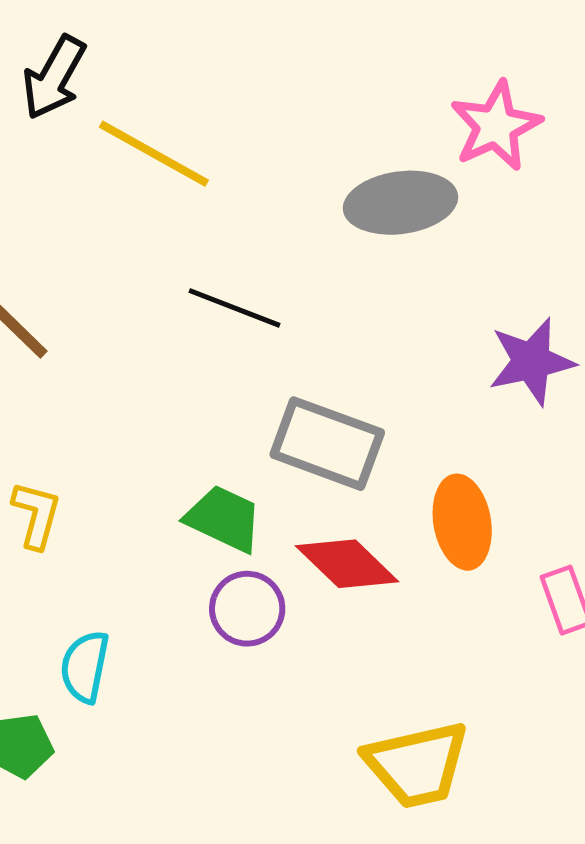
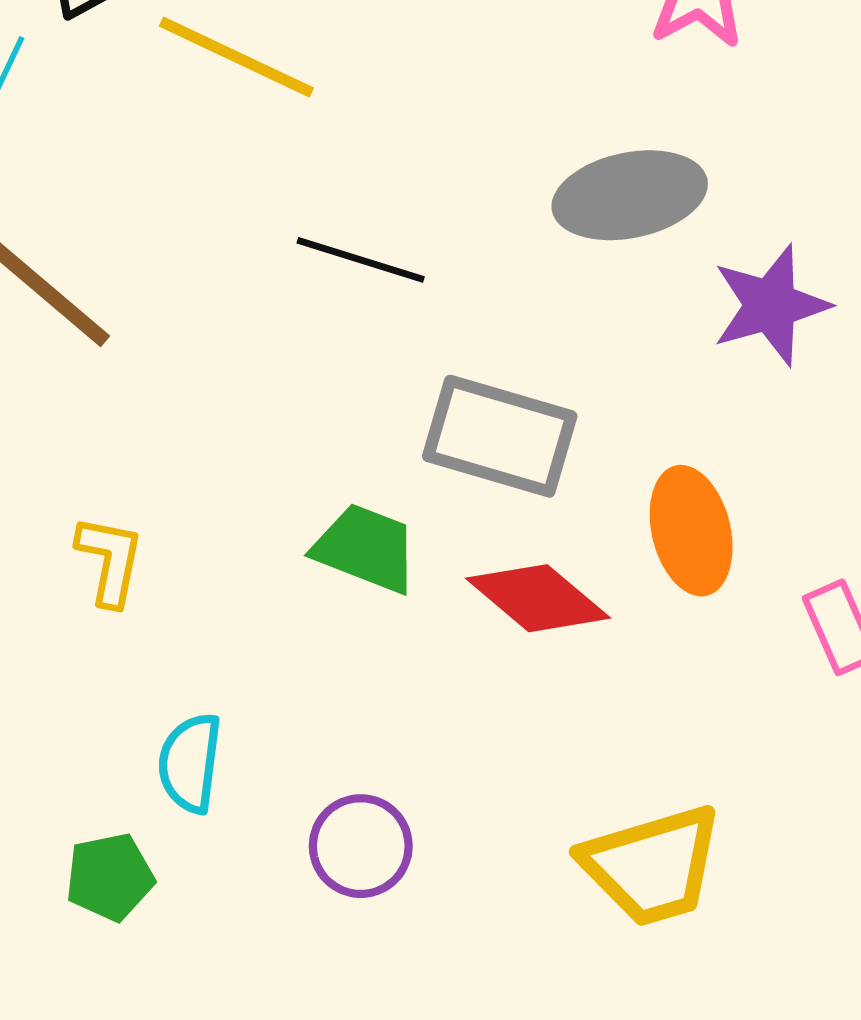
gray ellipse: (401, 203) -> (630, 195), moved
purple circle: (247, 609) -> (361, 846), moved

